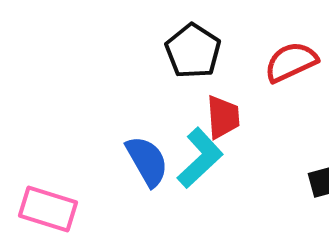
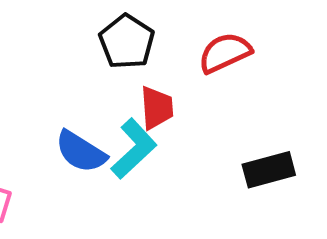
blue semicircle: (147, 161) -> (81, 152), turned 152

